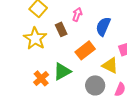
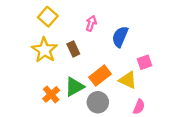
brown rectangle: (61, 29) -> (73, 49), moved
orange rectangle: (85, 50) -> (100, 76), moved
gray circle: (95, 85) -> (98, 102), moved

